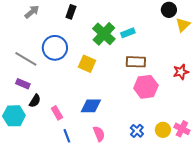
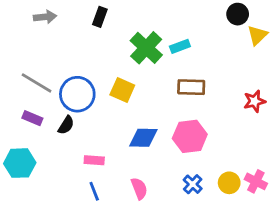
gray arrow: (32, 12) -> (45, 17), turned 35
blue circle: (55, 48) -> (77, 94), moved
pink hexagon: (146, 87) -> (190, 136), moved
black semicircle: (35, 101) -> (66, 125), moved
blue diamond: (91, 106) -> (143, 138), moved
pink rectangle: (57, 113) -> (94, 160), moved, turned -56

